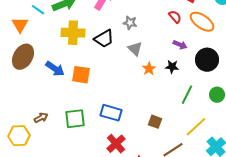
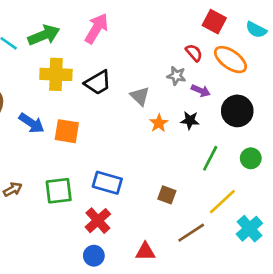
gray star: (130, 23) -> (176, 76), moved
red cross: (116, 144) -> (98, 221), moved

